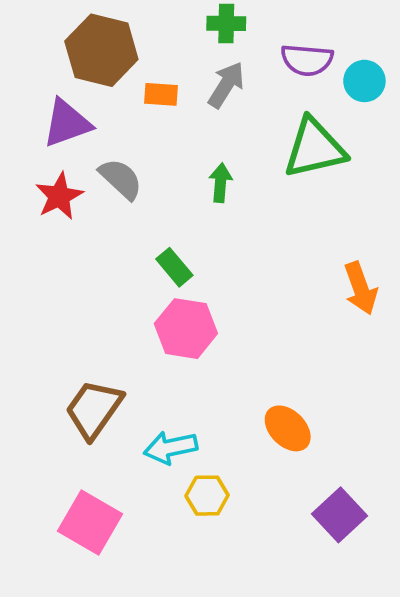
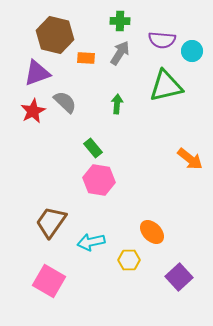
orange arrow: (361, 288) -> (190, 159), turned -32
yellow hexagon: (207, 496) -> (129, 260), moved

